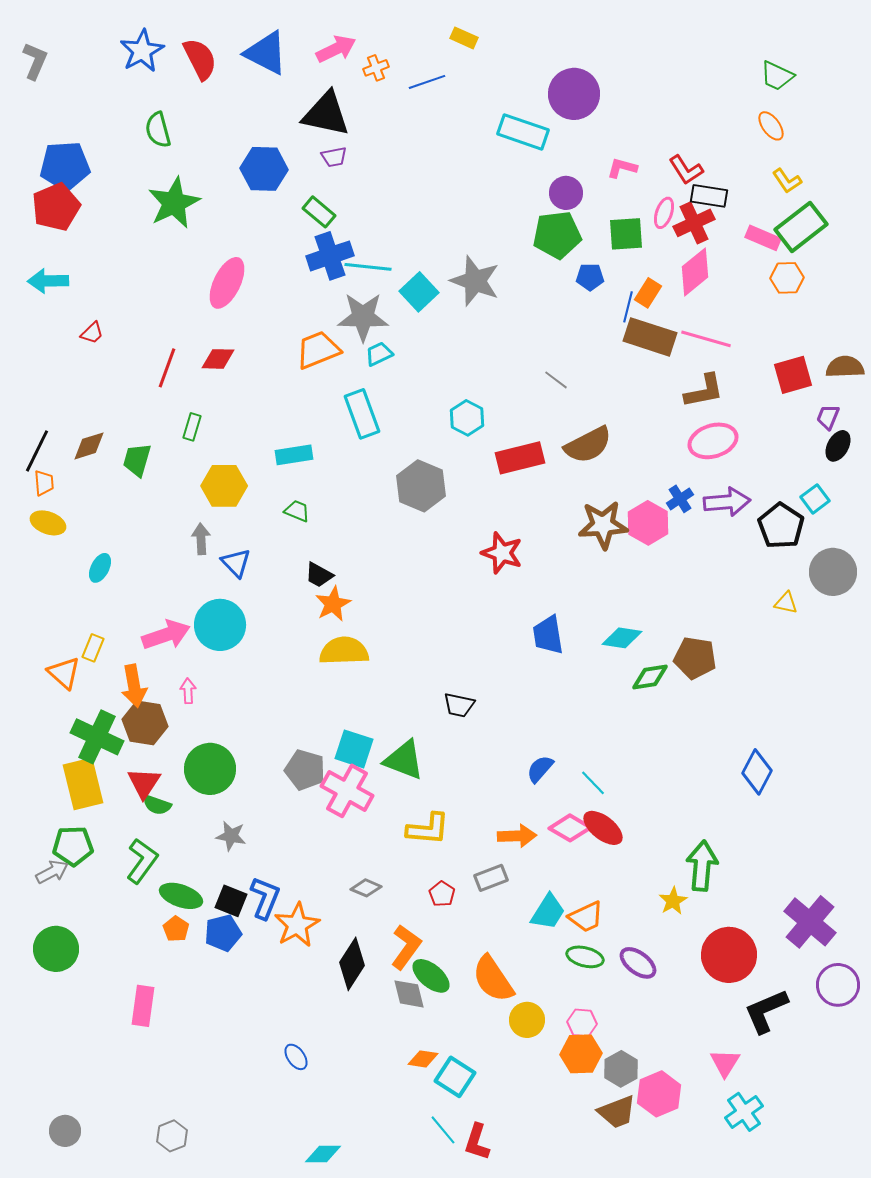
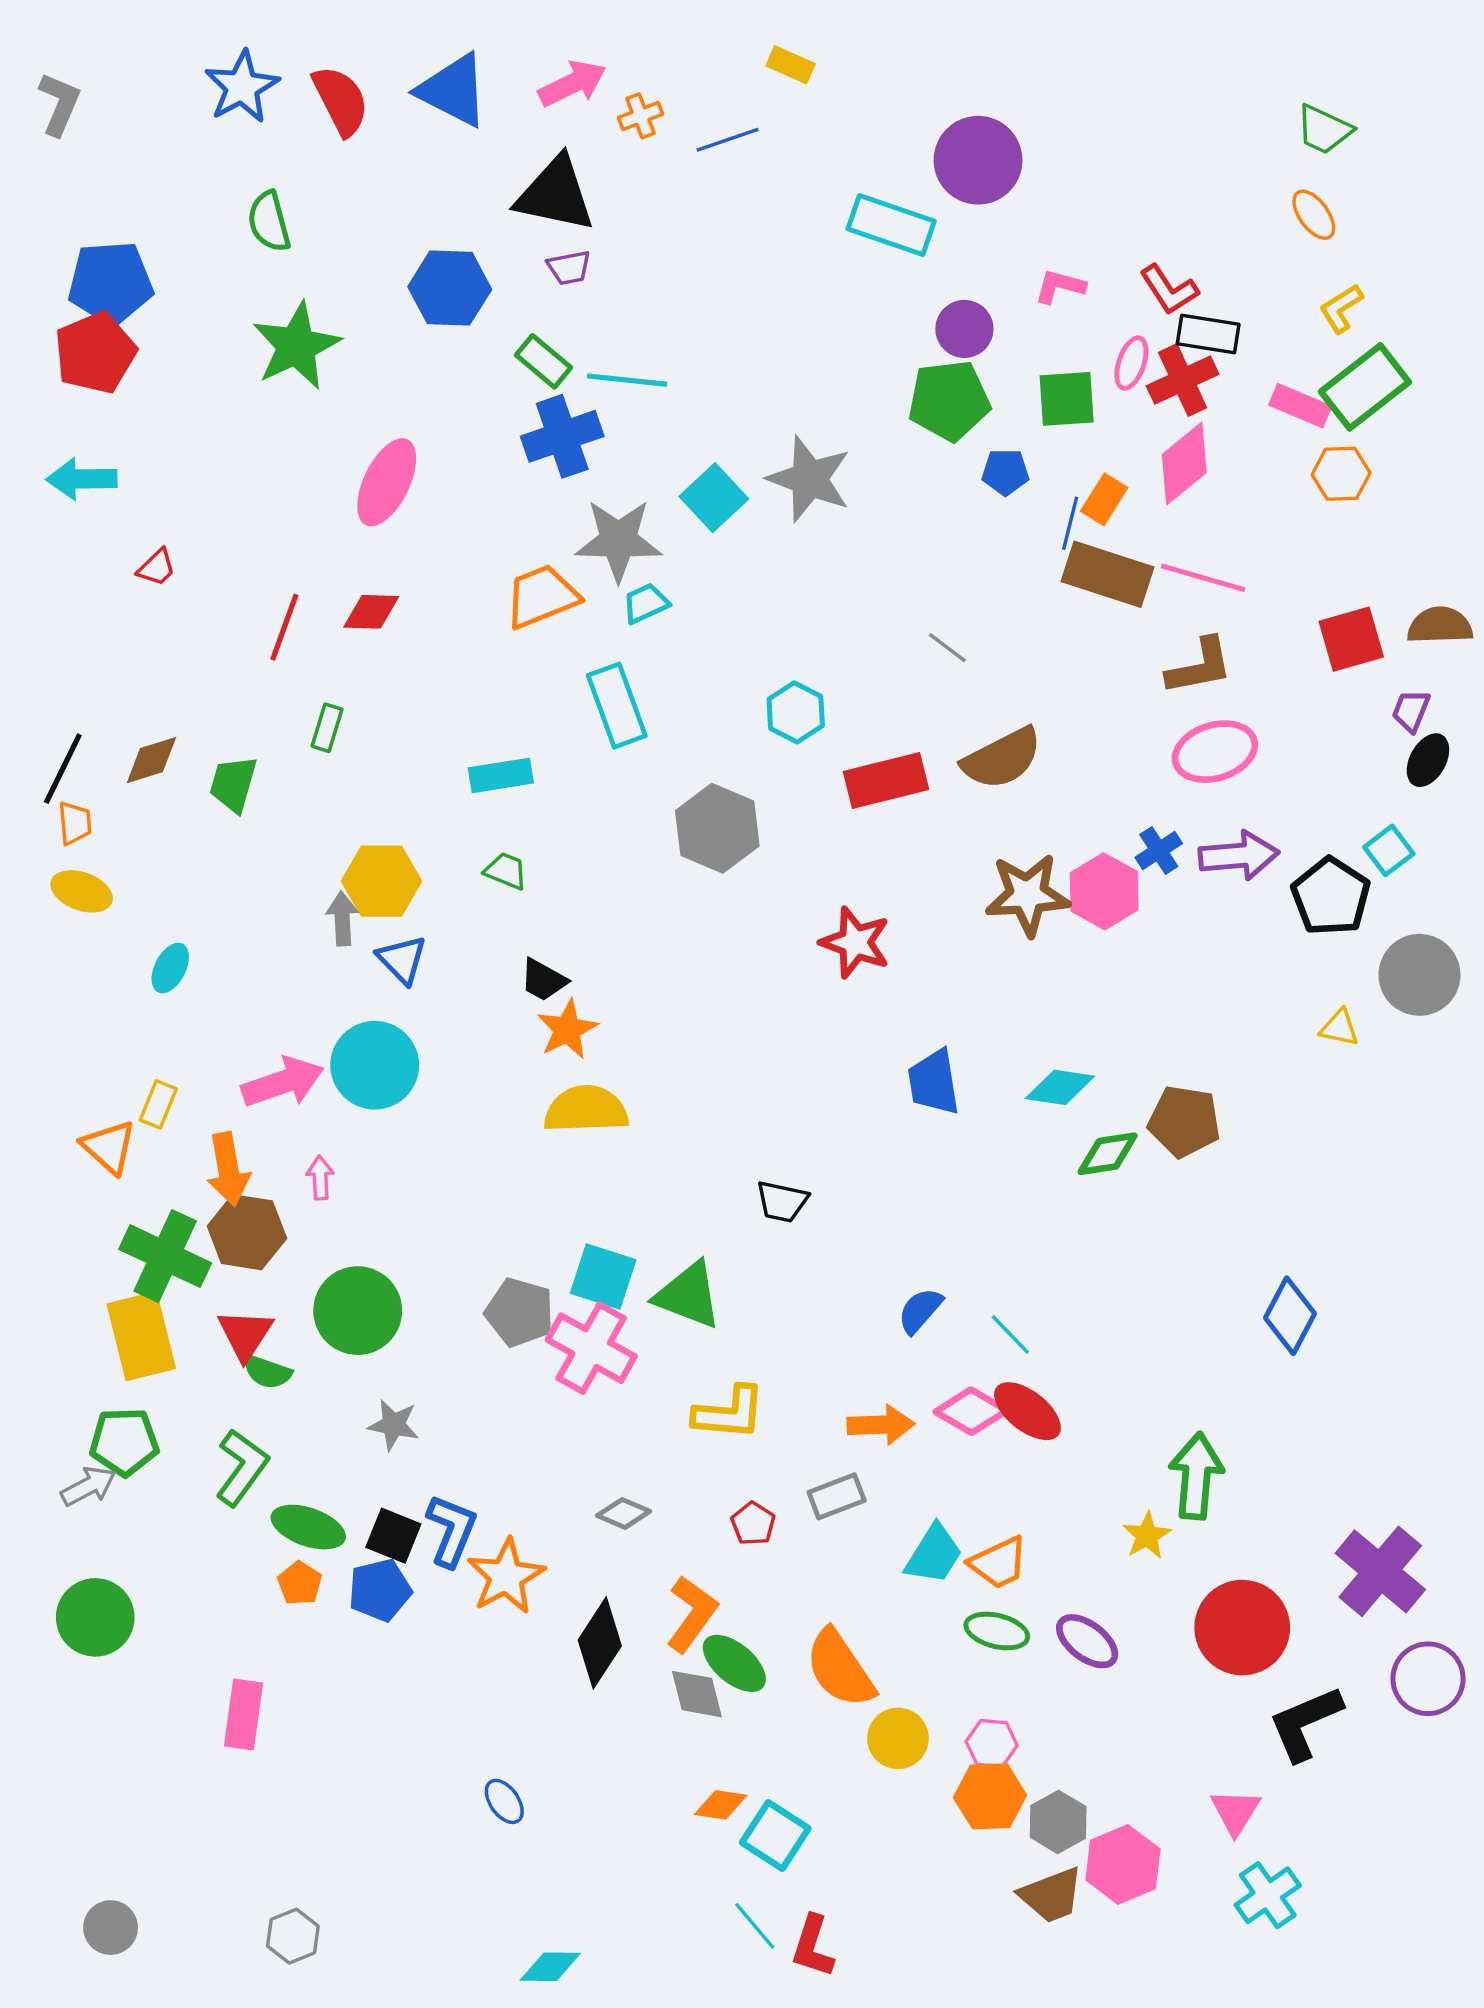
yellow L-shape: (787, 181) -> (1341, 308), turned 92
cyan line: (368, 267) -> (627, 380), moved
yellow hexagon: (224, 486) -> (382, 881), moved

